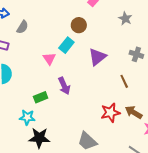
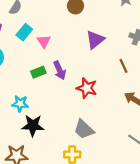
cyan rectangle: (66, 45) -> (24, 32), moved
green rectangle: (41, 97) -> (38, 72), moved
red star: (110, 113) -> (87, 88), moved, turned 30

